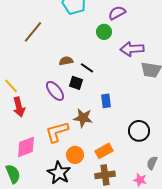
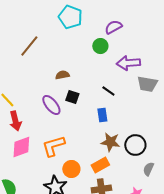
black line: (87, 68) -> (108, 91), moved
brown star: (83, 118) -> (110, 142), moved
pink diamond: (26, 147) -> (21, 147), moved
gray semicircle: (152, 163) -> (148, 169), moved

